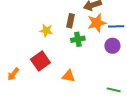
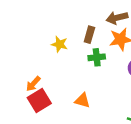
red square: (40, 61) -> (39, 100), moved
orange arrow: (13, 74) -> (33, 84), moved

